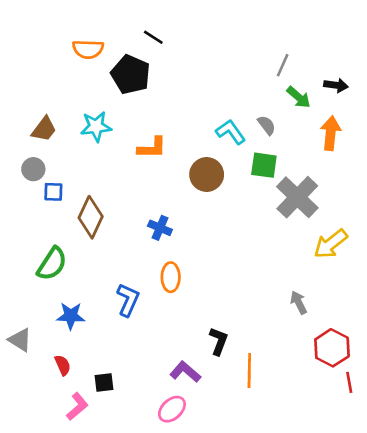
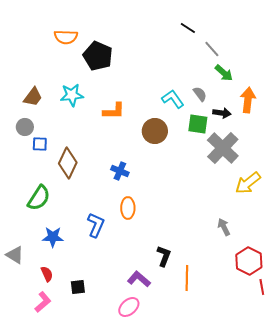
black line: (153, 37) -> (188, 28), moved
gray line: (283, 65) -> (212, 49), turned -66
black arrow: (336, 85) -> (222, 113), moved
pink L-shape: (77, 406) -> (43, 302), moved

